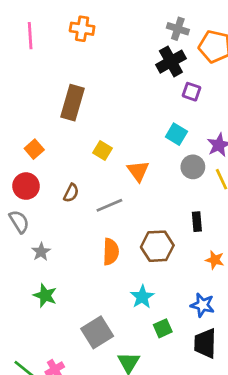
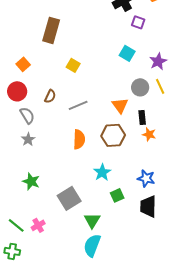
gray circle: (193, 167) -> (140, 87), moved
orange triangle: (138, 171) -> (120, 105), moved
gray semicircle: (19, 222) -> (27, 115), moved
orange star: (215, 260) -> (149, 134), moved
green star: (45, 295) -> (31, 181), moved

